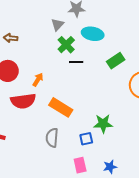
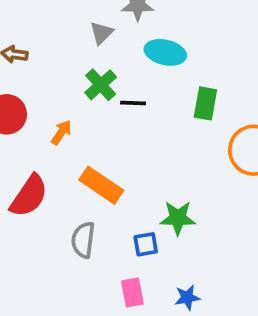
green cross: (66, 45) -> (101, 85), moved
green rectangle: (116, 61) -> (205, 103), turned -48
red semicircle: (23, 101) -> (29, 196), moved, turned -50

